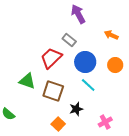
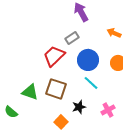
gray rectangle: (69, 40) -> (72, 38), turned -72
green triangle: (27, 81) -> (30, 92), moved
pink cross: (105, 122) -> (108, 110), moved

